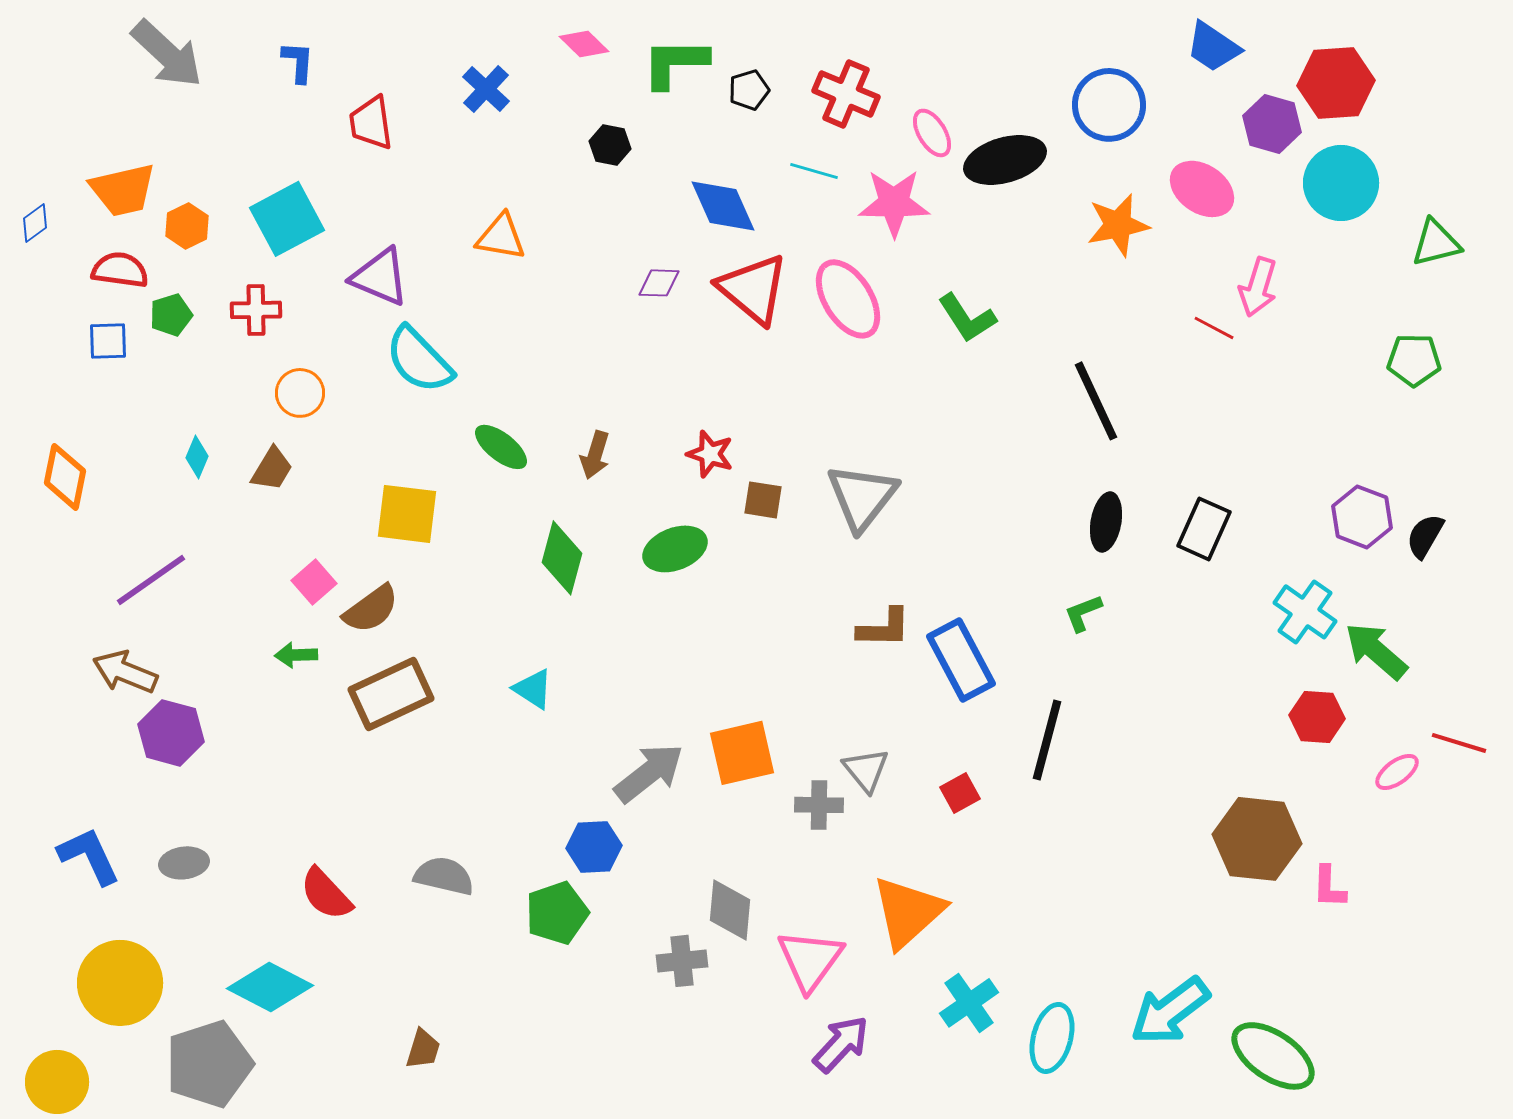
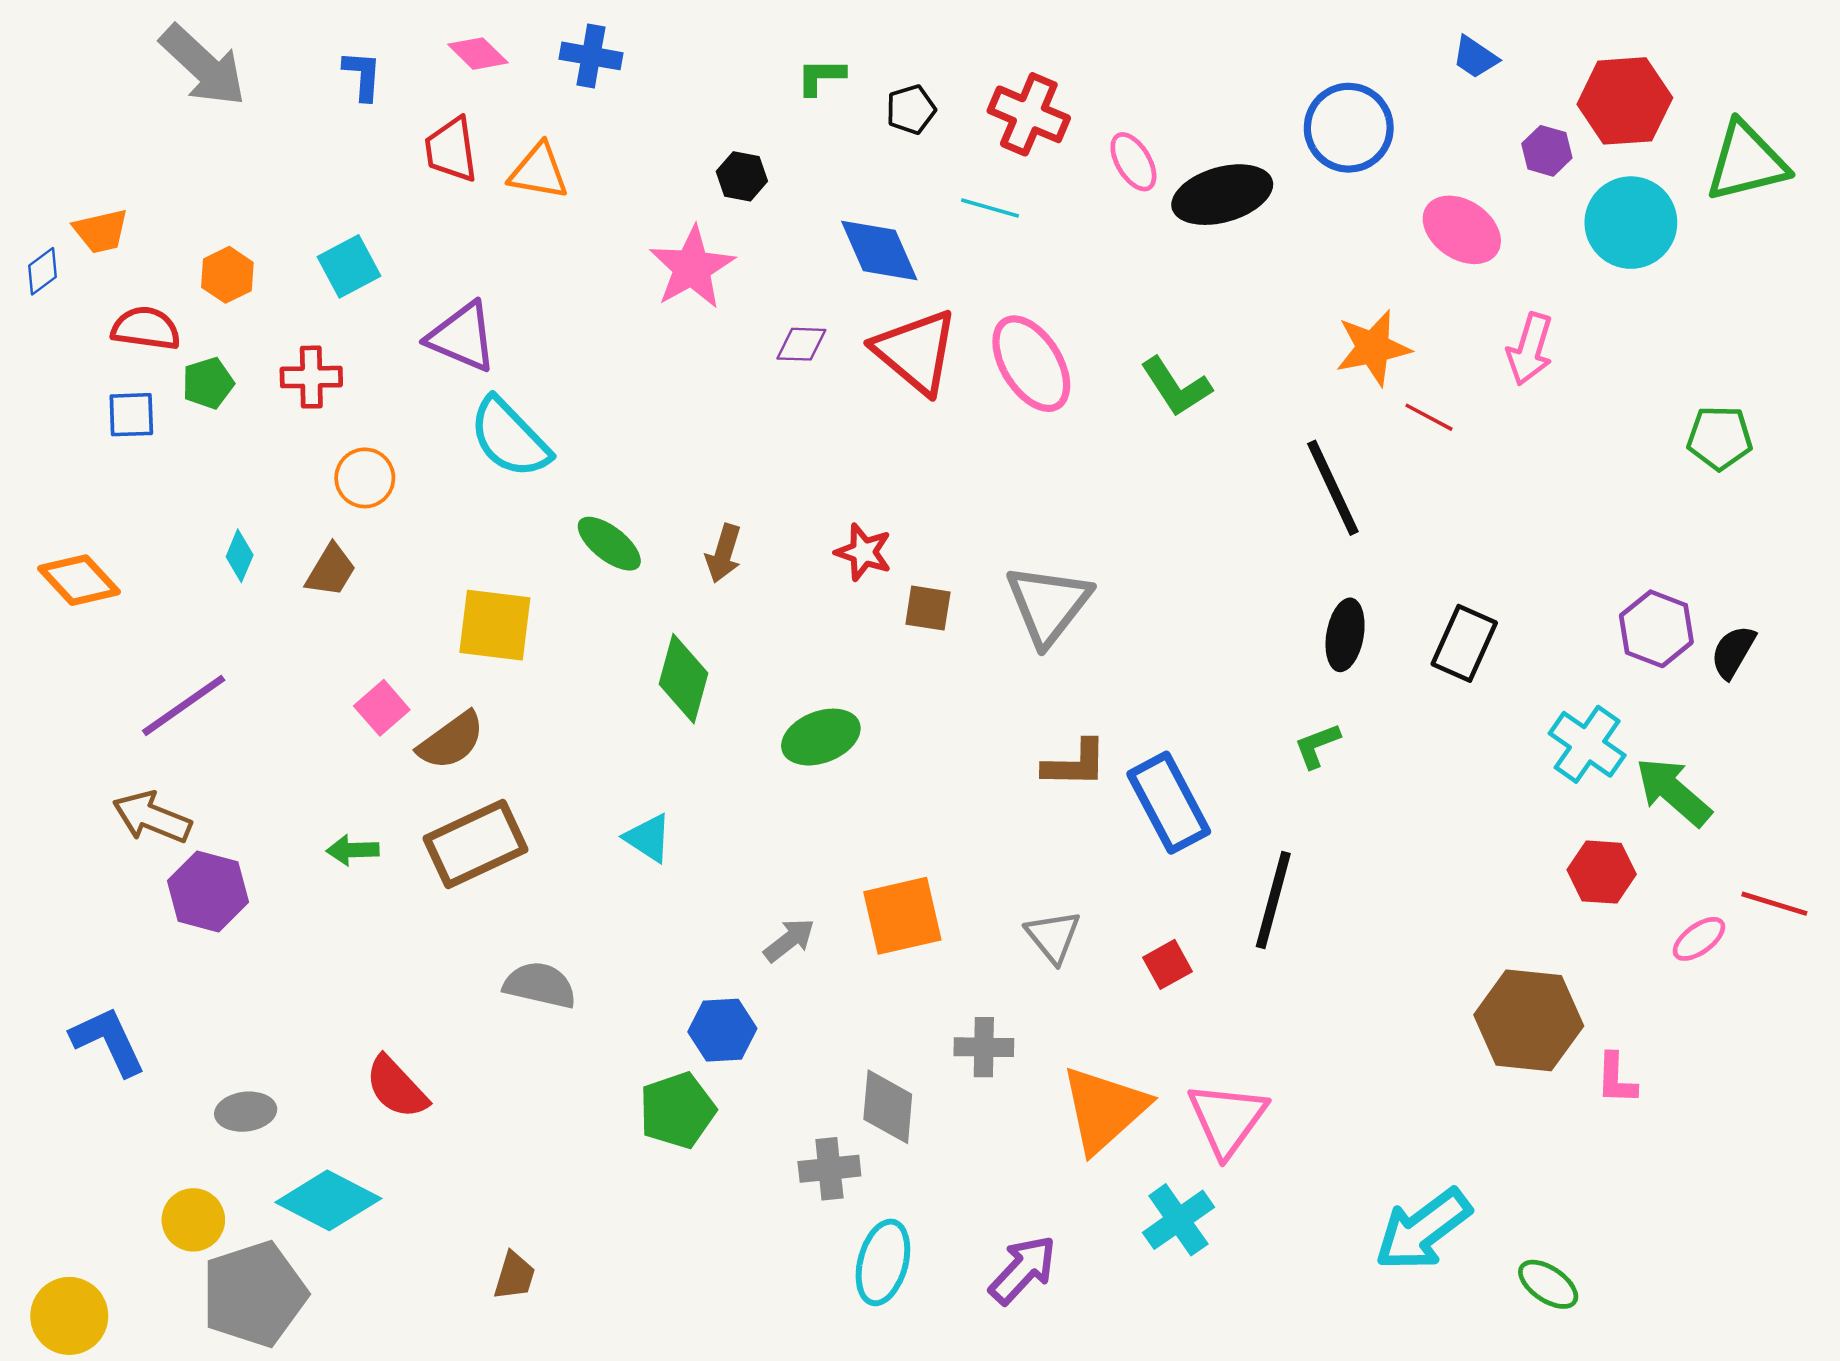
pink diamond: (584, 44) -> (478, 54), moved
blue trapezoid: (1213, 47) -> (1475, 57), size x0.7
green L-shape: (675, 63) -> (821, 77), size x0.6
blue cross: (486, 89) -> (591, 56), moved, turned -33
purple hexagon: (1272, 124) -> (1547, 151), size x0.7
orange trapezoid: (123, 190) -> (101, 231), moved, size x0.7
pink star: (894, 203) -> (692, 268), moved, turned -30
cyan square: (287, 219) -> (349, 266), size x0.7
orange star: (1118, 225) -> (1373, 348), moved
orange triangle: (501, 237) -> (539, 171), moved
green triangle: (1436, 243) -> (1746, 162), moved, size x1.4
red line: (1214, 328) -> (1429, 417), moved
orange diamond: (65, 477) -> (79, 580), turned -54
green ellipse: (675, 549) -> (821, 737), moved
green arrow: (296, 655) -> (353, 850), moved
gray arrow: (649, 773) -> (789, 940), size x0.6
gray cross: (819, 805) -> (984, 1047), moved
gray ellipse: (184, 863) -> (246, 1112), moved
gray semicircle: (444, 876) -> (540, 985), moved
pink triangle: (810, 960) -> (1227, 1119), moved
yellow circle: (120, 983) -> (193, 1220), moved, size x0.6
cyan ellipse: (1052, 1038) -> (883, 1262), moved
green ellipse: (1273, 1056) -> (1548, 1284), size x0.6

